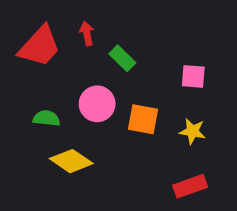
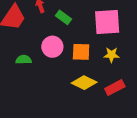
pink square: (193, 76) -> (107, 22), size x1.8
yellow diamond: (71, 161) -> (84, 83), moved

